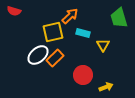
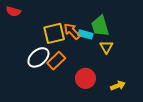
orange arrow: (70, 16) -> (72, 31), moved, turned -90
green trapezoid: (119, 18) -> (100, 26), moved
yellow arrow: (106, 87) -> (118, 86), moved

